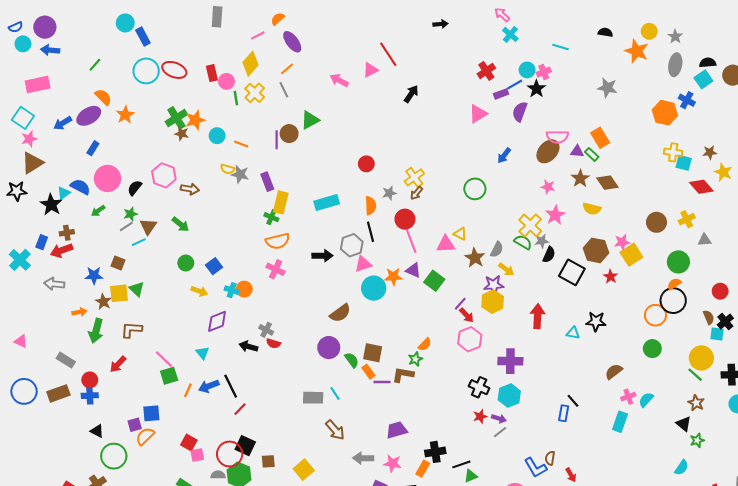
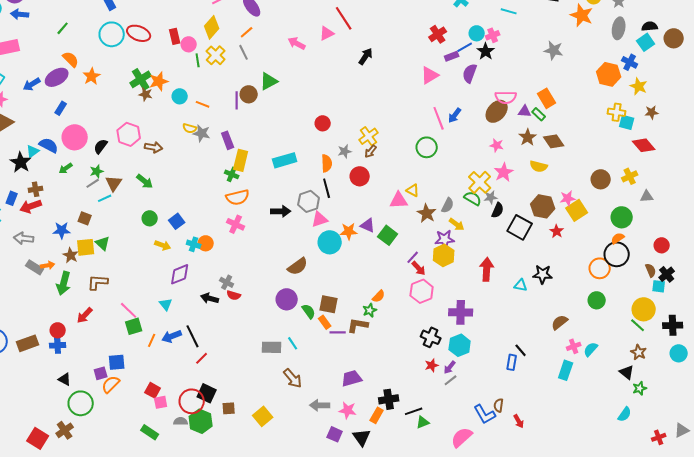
yellow star: (723, 172) -> (639, 86), moved
pink line: (411, 241) -> (439, 118), moved
gray rectangle: (66, 360) -> (35, 267), moved
purple arrow: (499, 419) -> (450, 367), turned 112

